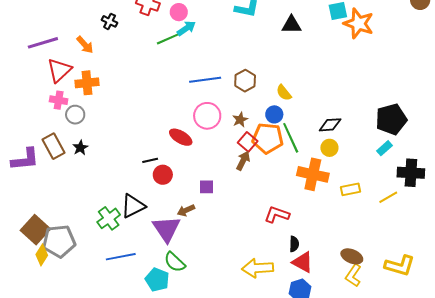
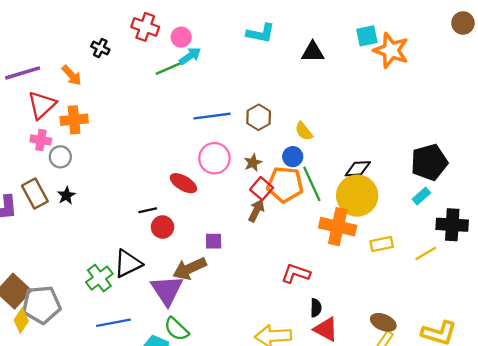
yellow circle: (329, 148) -> (357, 196), size x2.0
brown arrow: (186, 210) -> (190, 269), size x1.6

